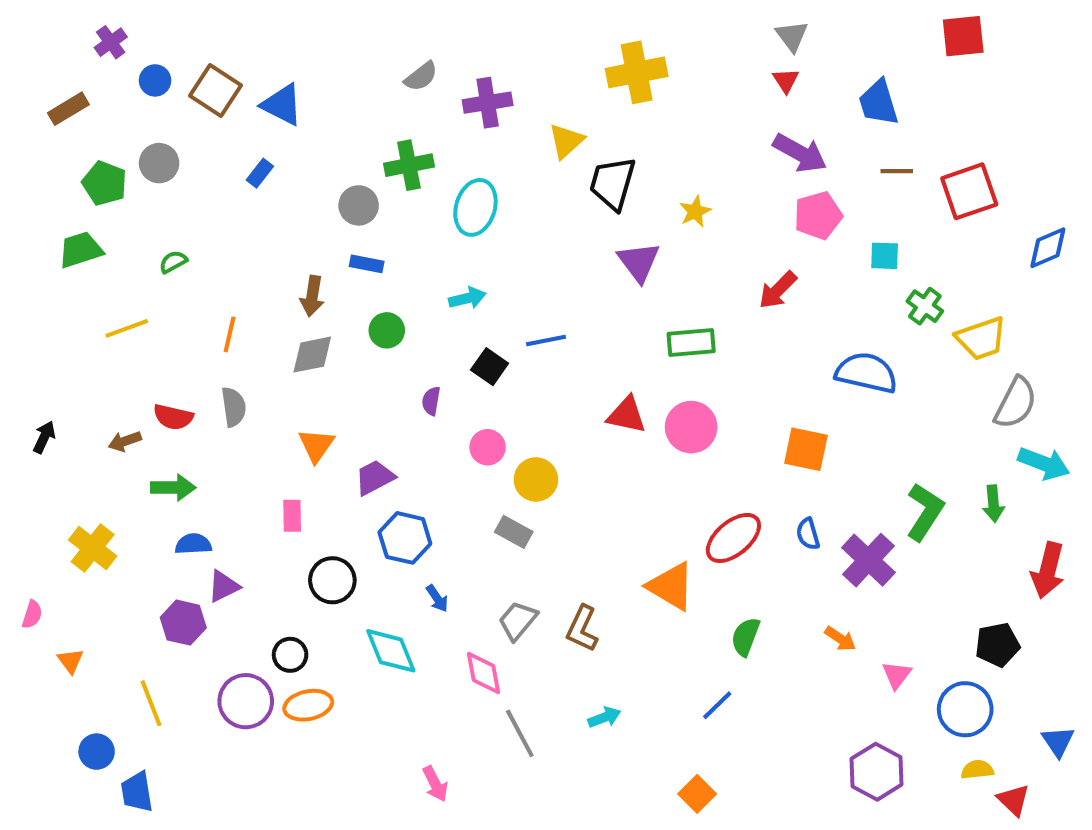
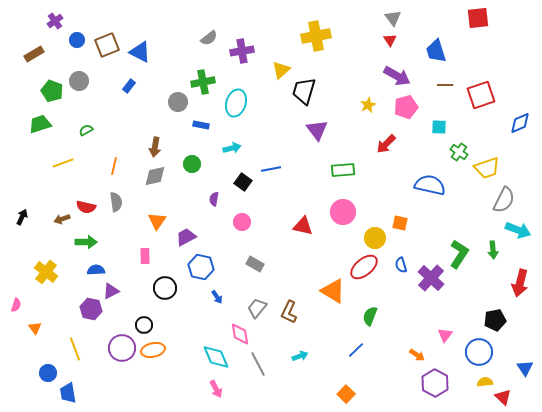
brown square: (215, 91) -> (107, 45), turned 35
yellow star: (695, 211) -> (368, 105), moved
blue rectangle: (367, 264) -> (201, 125), moved
red triangle: (627, 415) -> (303, 226), moved
orange square: (806, 449) -> (400, 223), size x0.7
yellow circle: (536, 479) -> (375, 238), moved
orange arrow: (840, 639) -> (417, 355), moved
cyan diamond: (391, 651) -> (216, 357), moved

